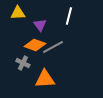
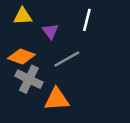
orange diamond: (35, 45) -> (21, 56), moved
gray cross: (23, 63) -> (29, 79), size x1.5

